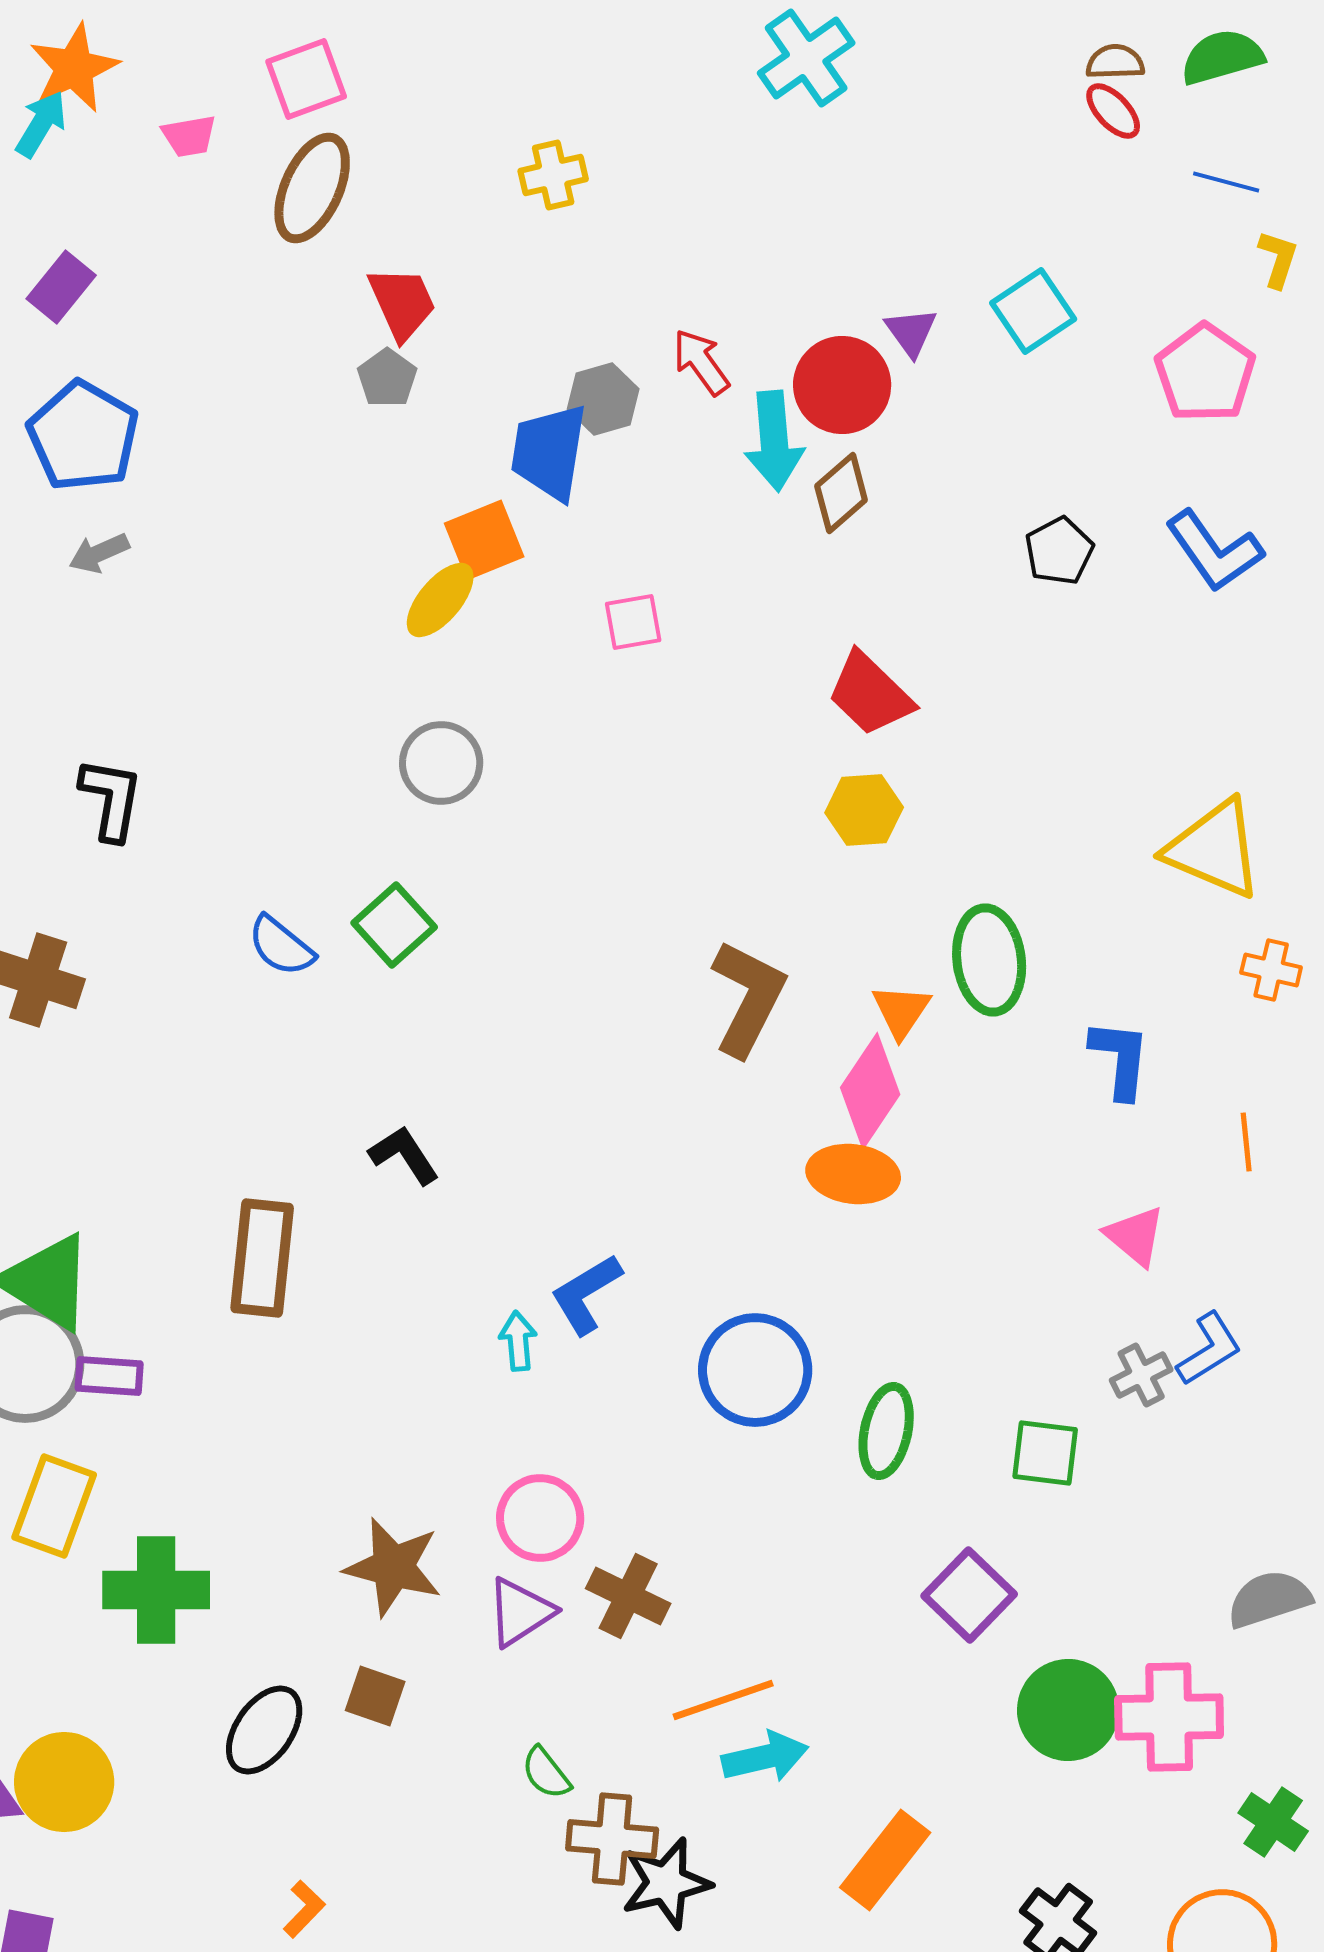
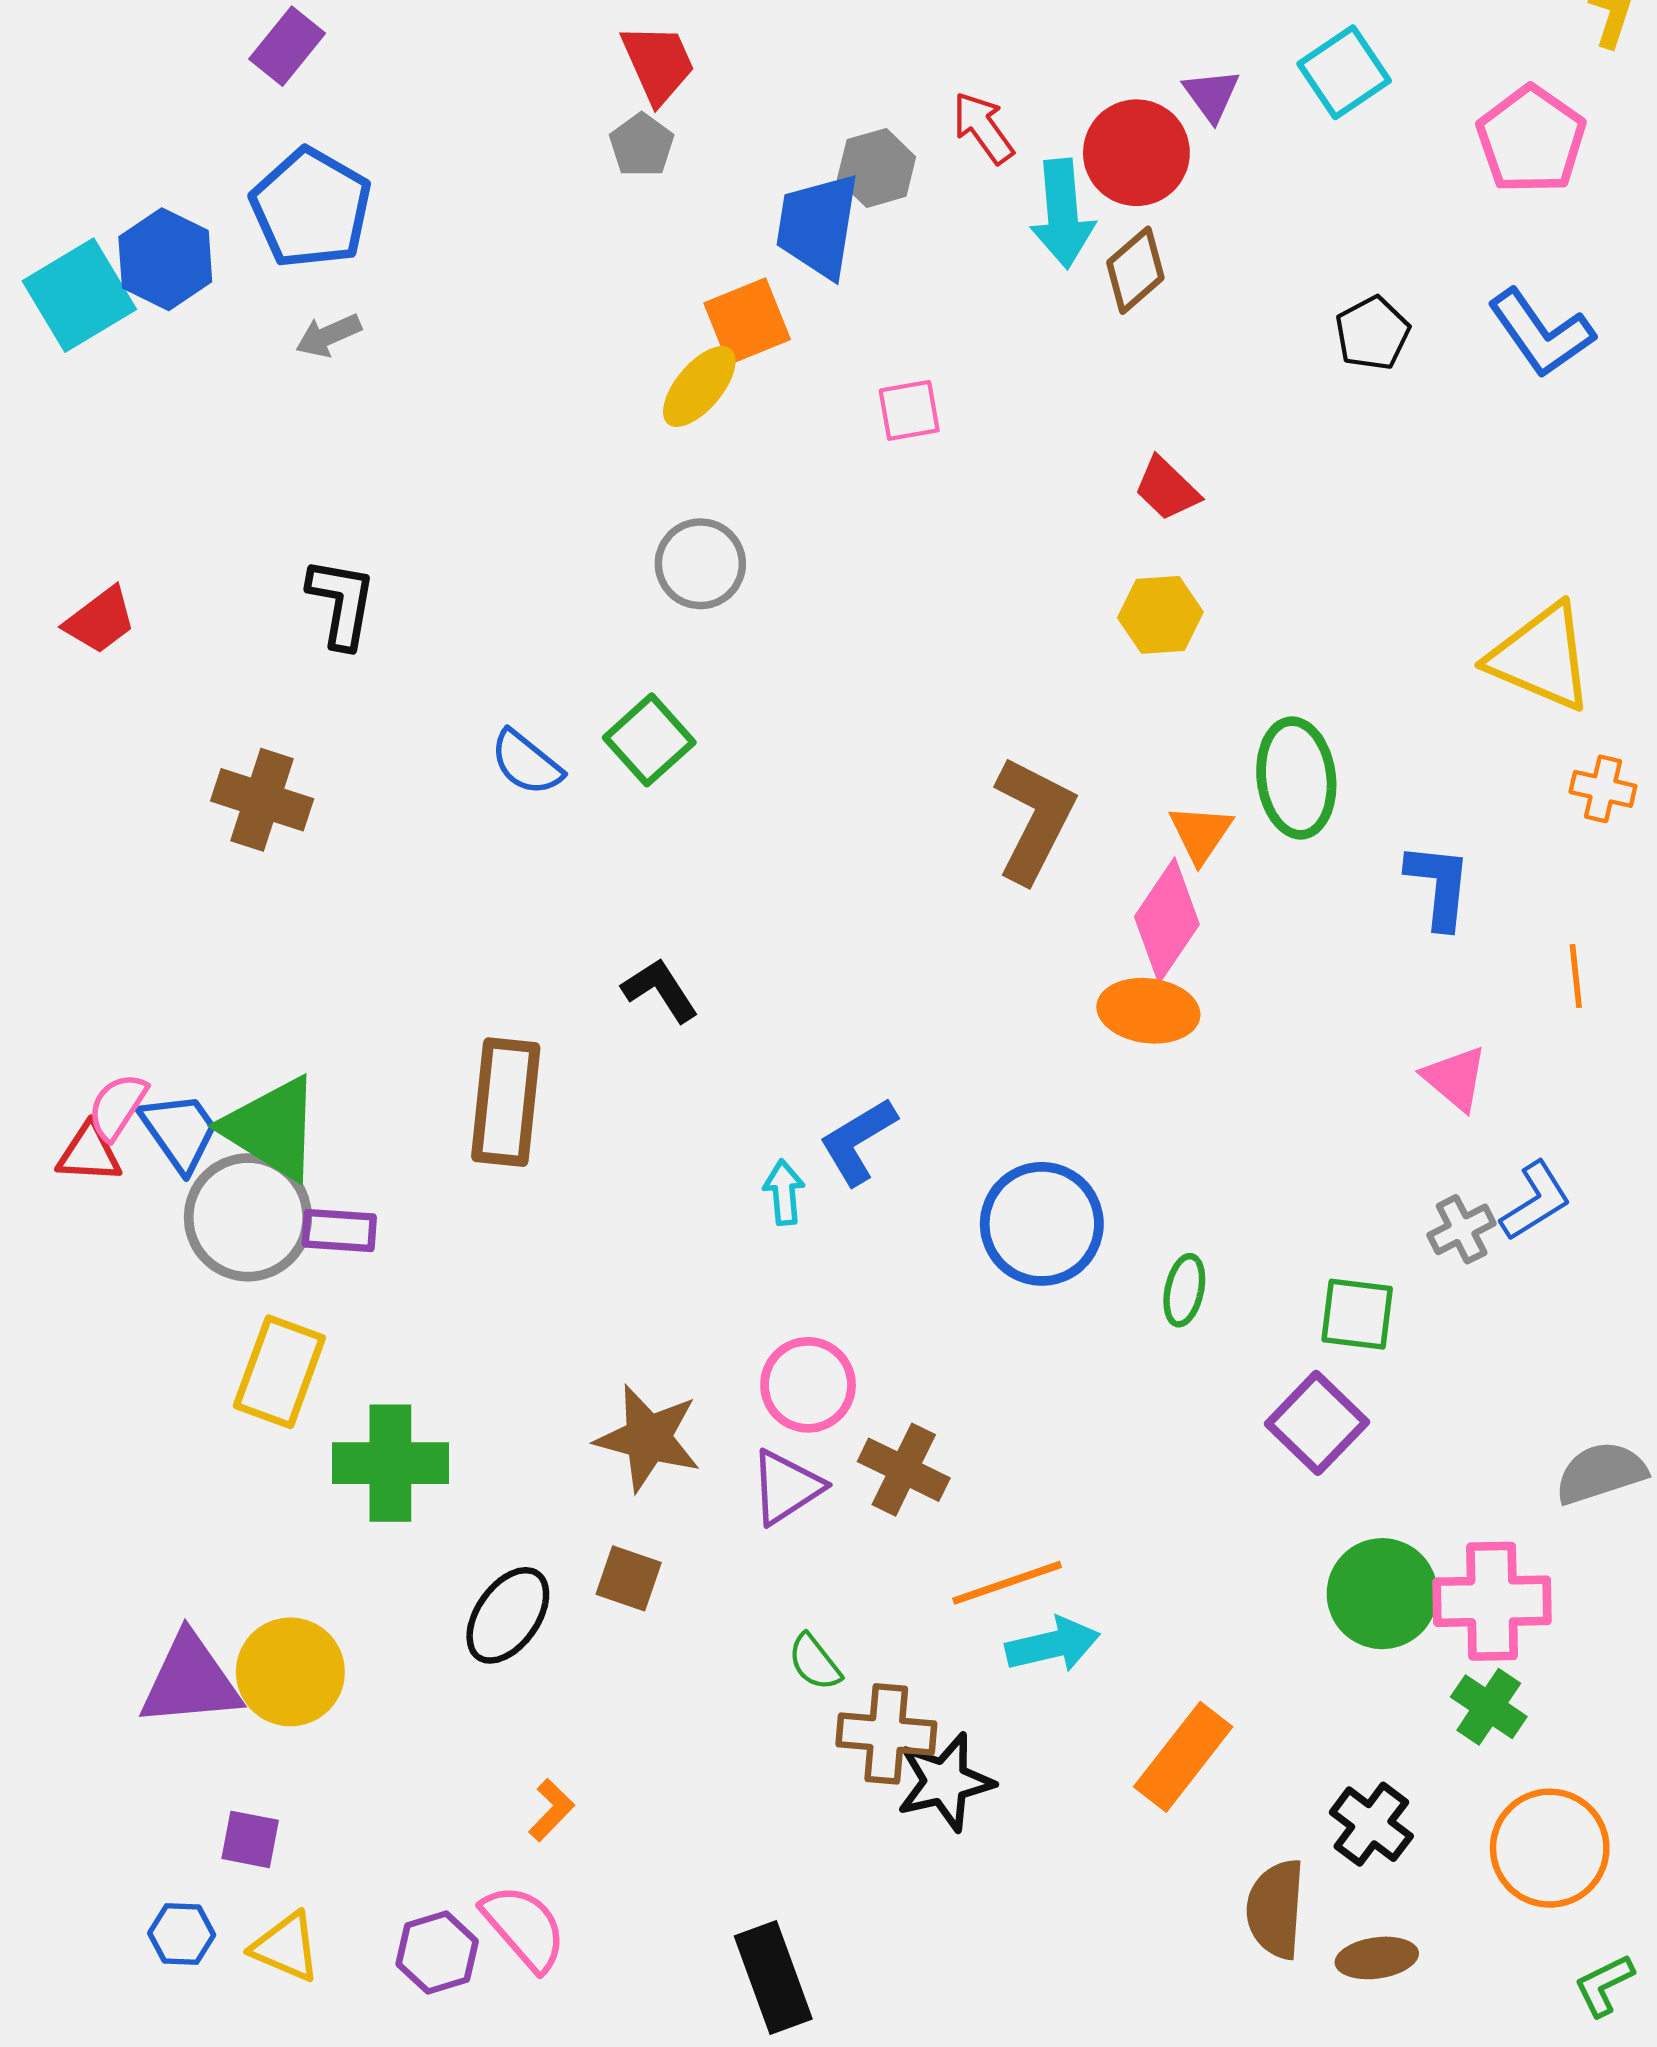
red trapezoid: (870, 694) -> (1167, 489), size x0.7
green ellipse: (886, 1431) -> (1184, 1290), size x0.7
purple square: (969, 1595) -> (1317, 1423), moved
green cross: (1273, 1822) -> (1489, 1707), moved

